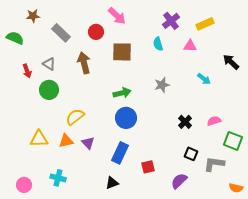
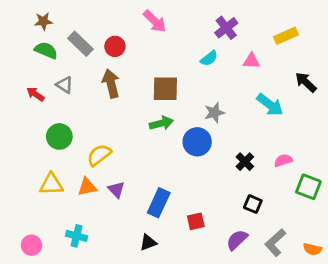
yellow rectangle: (205, 24) -> (286, 36), moved
red circle: (96, 32) -> (115, 46), moved
green semicircle: (15, 38) -> (46, 50), moved
cyan semicircle: (158, 44) -> (209, 58), turned -112
brown square: (122, 52) -> (165, 89), moved
red arrow: (27, 71) -> (35, 94), turned 144
cyan arrow: (204, 79) -> (270, 105), size x1.5
green circle: (49, 90) -> (59, 136), moved
blue circle: (126, 118) -> (197, 142), moved
gray L-shape: (214, 164) -> (275, 243), moved, turned -50

